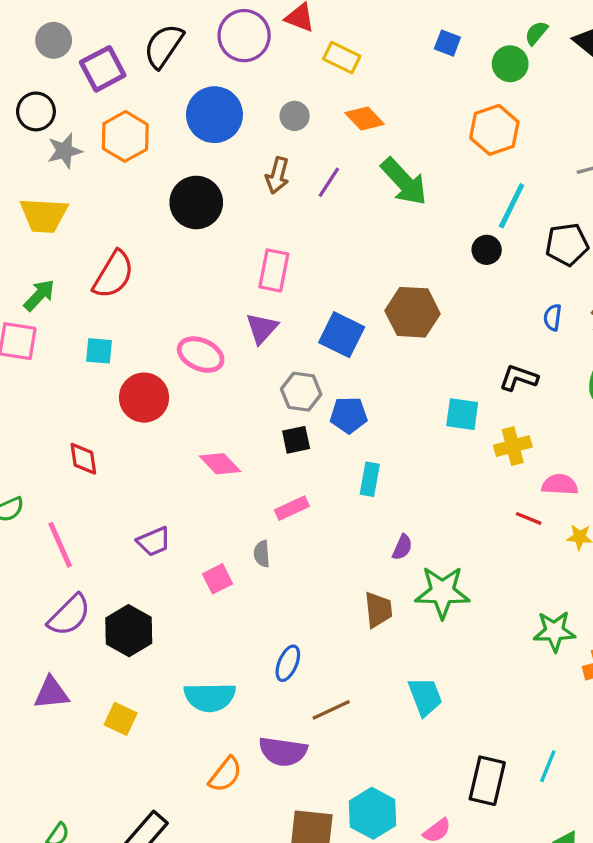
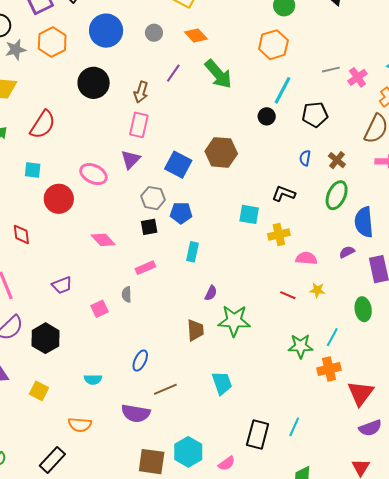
brown arrow: (277, 175) -> (141, 92), moved
red line: (529, 518) -> (288, 295), moved
cyan semicircle: (210, 697) -> (93, 379), size x0.6
orange semicircle: (225, 774) -> (80, 425), moved, turned 55

